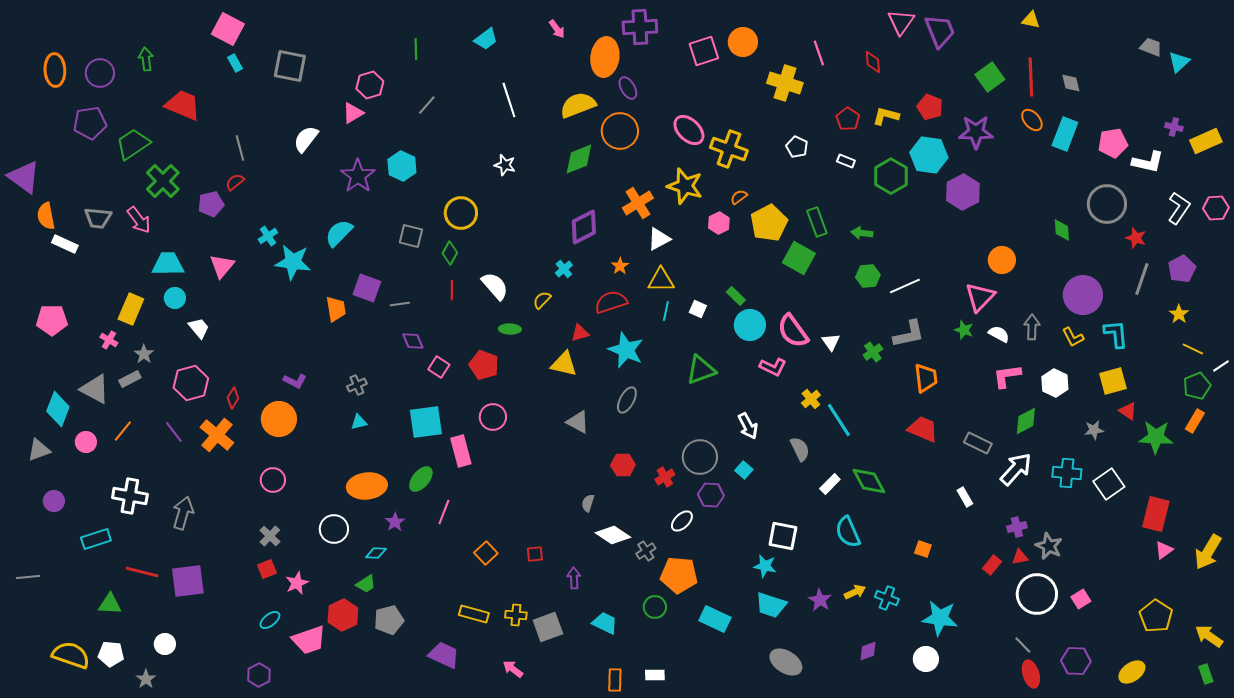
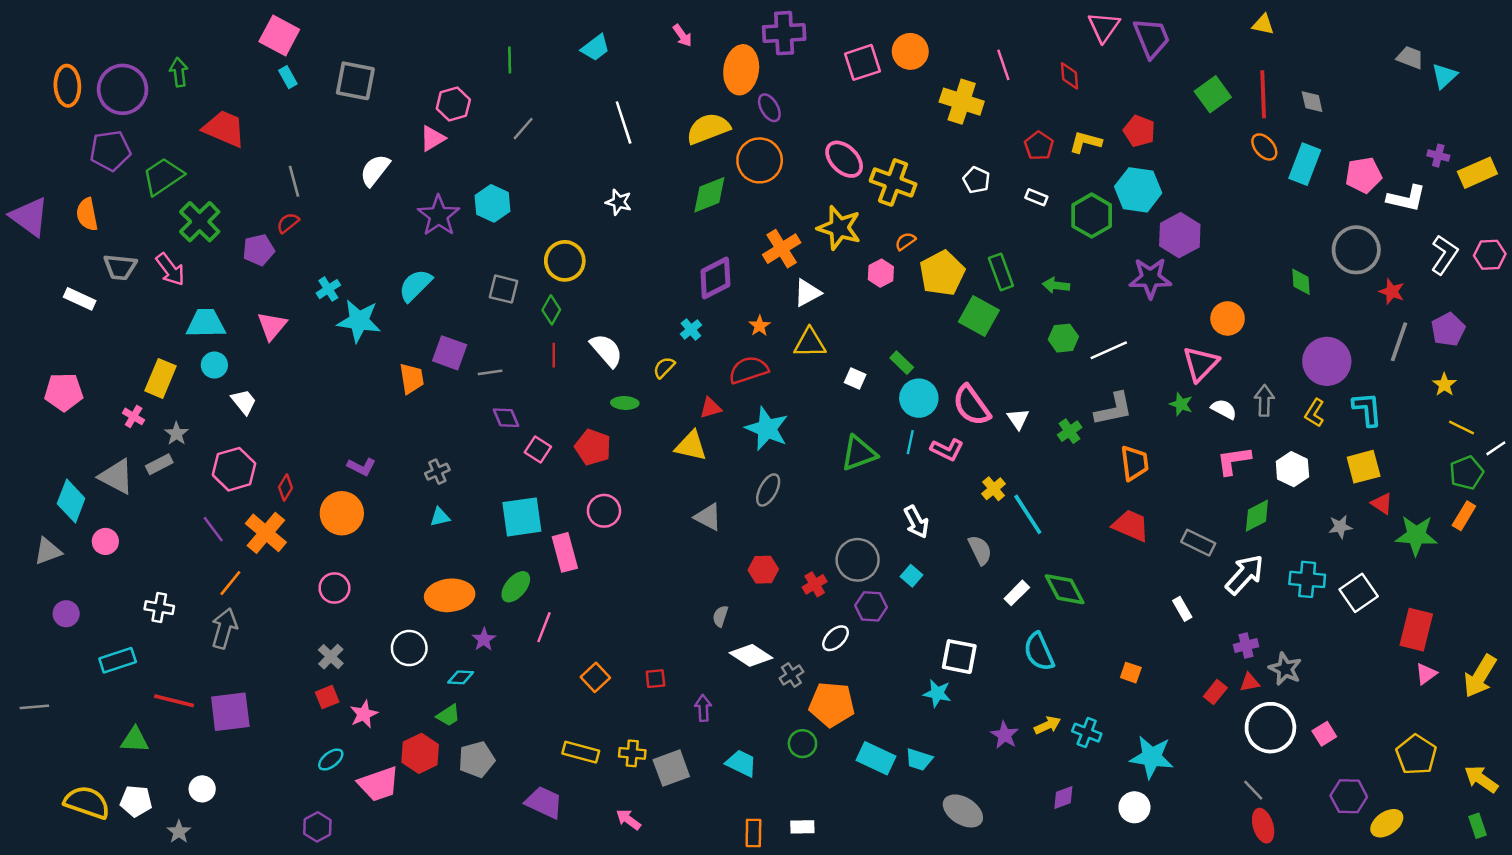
purple circle: (100, 73) -> (123, 89), size x1.4
purple star: (976, 132) -> (1150, 278), moved
orange semicircle: (46, 216) -> (87, 214), moved
cyan line: (666, 311) -> (910, 442), moved
yellow L-shape: (1073, 337) -> (1315, 413), turned 60
orange line: (123, 431) -> (230, 583), moved
white cross: (130, 496) -> (159, 608), size x0.7
cyan trapezoid: (771, 605) -> (919, 760), moved, size x0.7
purple hexagon: (1076, 661) -> (1349, 796), moved

